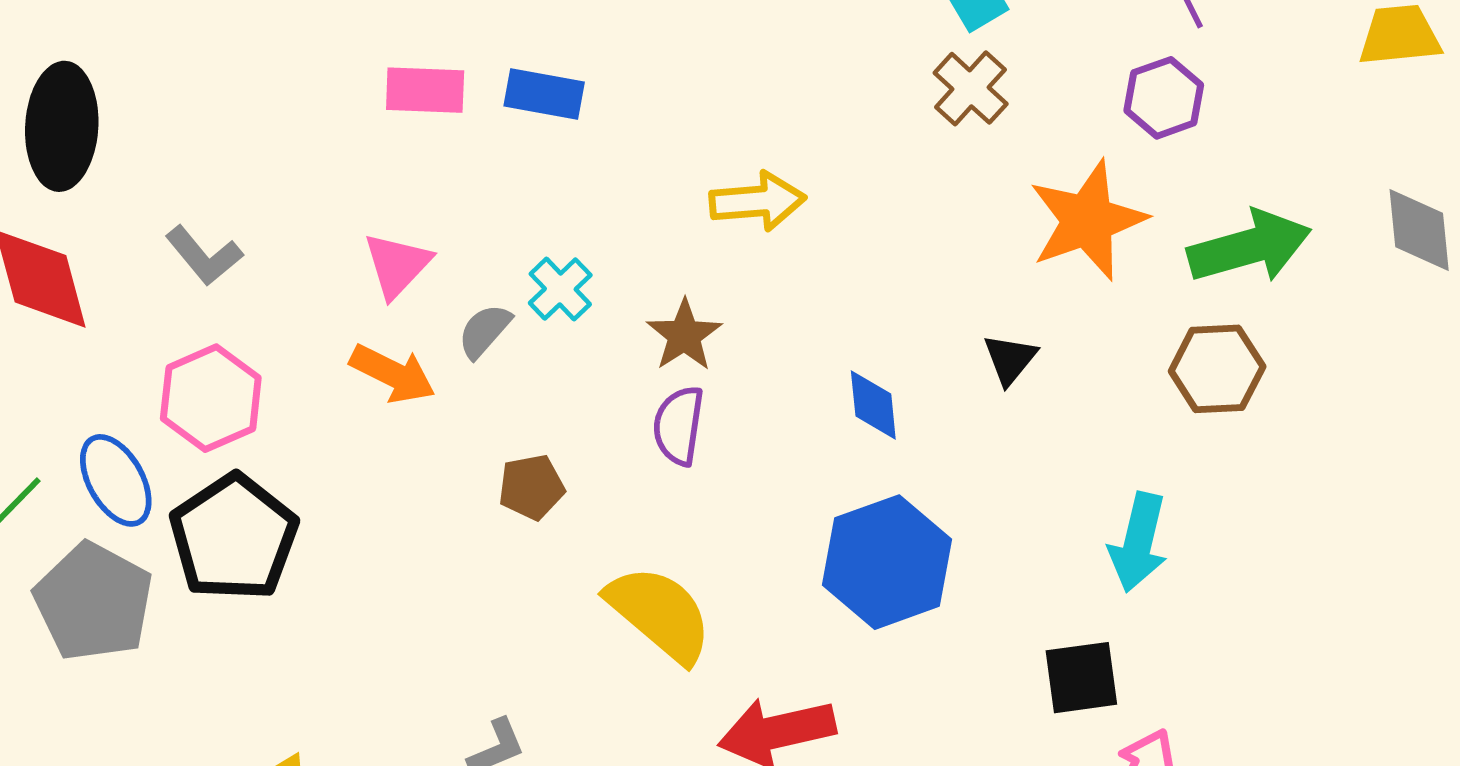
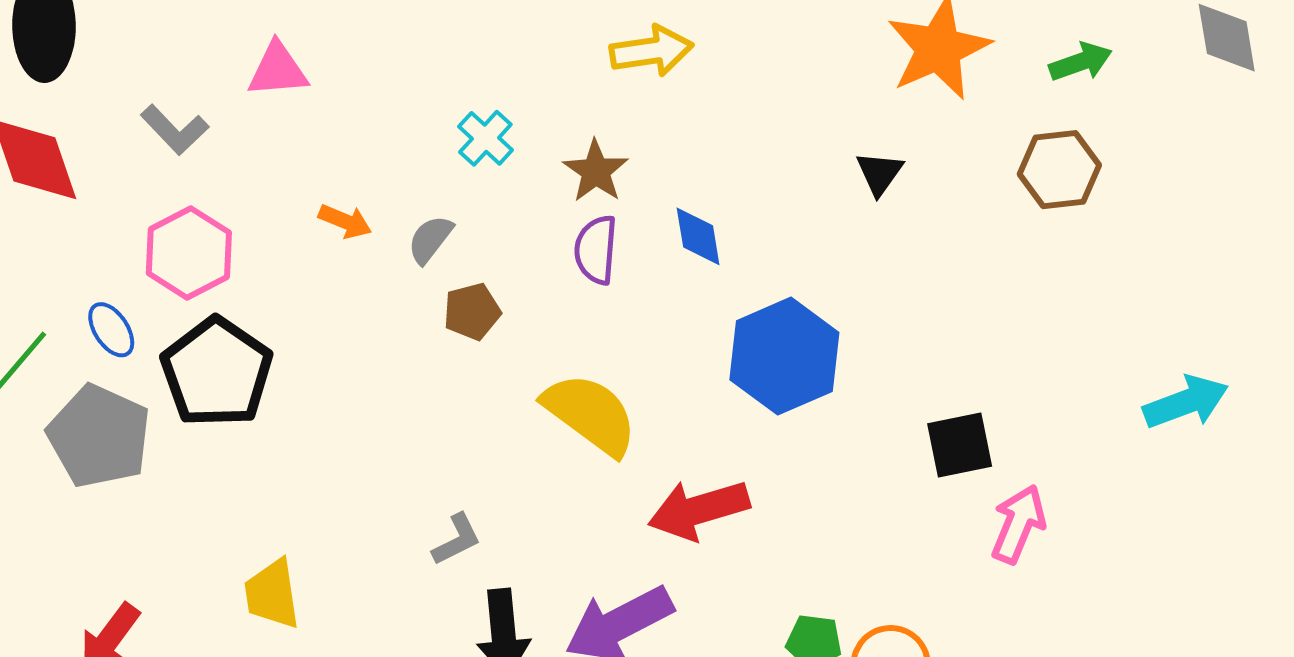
green arrow: (1250, 247) -> (1081, 62), size x0.6
pink triangle: (397, 265) -> (278, 70), moved, turned 46
gray semicircle: (484, 331) -> (430, 239), moved
orange arrow: (393, 374) -> (345, 221), size x0.7
blue diamond: (873, 405) -> (698, 236), moved
blue ellipse: (116, 480) -> (111, 330), size x0.7
cyan arrow: (1138, 542) -> (1186, 402), moved, turned -120

